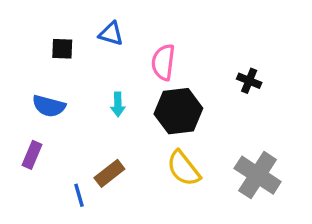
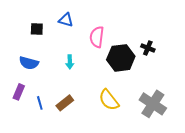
black hexagon: (178, 111) -> (121, 58), moved
blue line: (79, 195) -> (40, 103), moved

